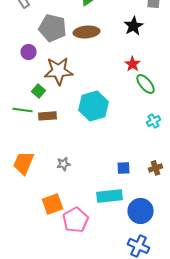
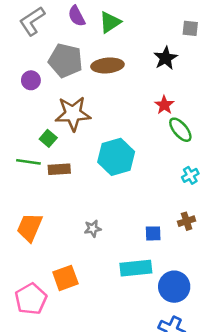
purple circle: (28, 52) -> (31, 80), moved
gray star: (64, 164) -> (93, 229), moved
brown cross: (156, 168) -> (187, 221), moved
pink pentagon: (76, 220) -> (31, 299), moved

